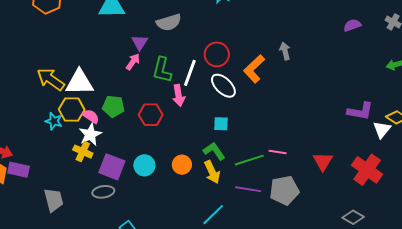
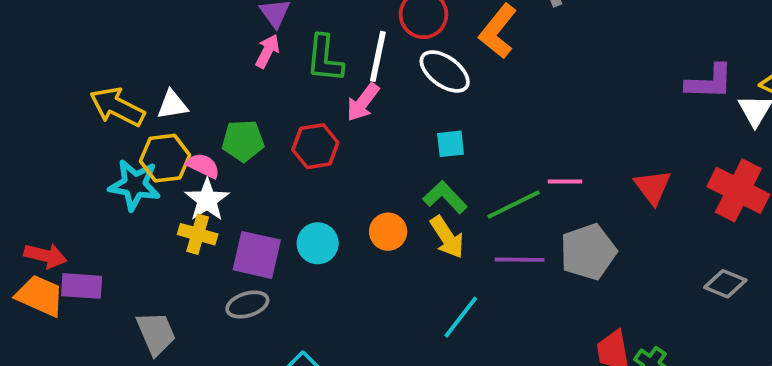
white triangle: (79, 82) -> (172, 105), size x0.6
pink arrow: (179, 95) -> (363, 102), turned 55
cyan star: (54, 121) -> (135, 185), size x1.5

